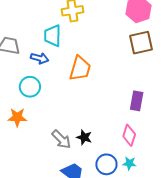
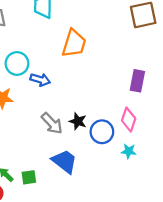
blue arrow: (40, 58) -> (40, 80), moved
blue circle: (106, 164) -> (102, 132), moved

